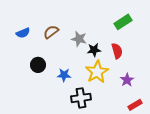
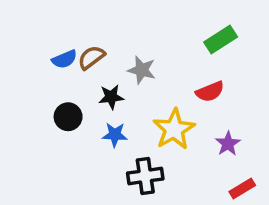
blue semicircle: (23, 33) -> (64, 59), moved
black star: (94, 50) -> (111, 97), moved
red semicircle: (117, 51) -> (210, 92), turned 84

